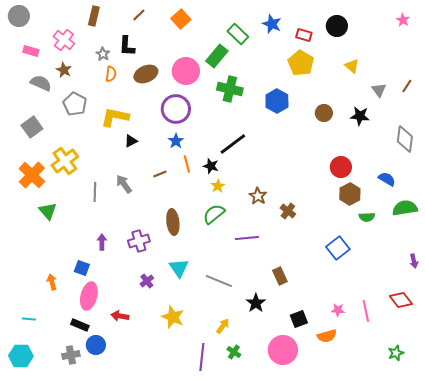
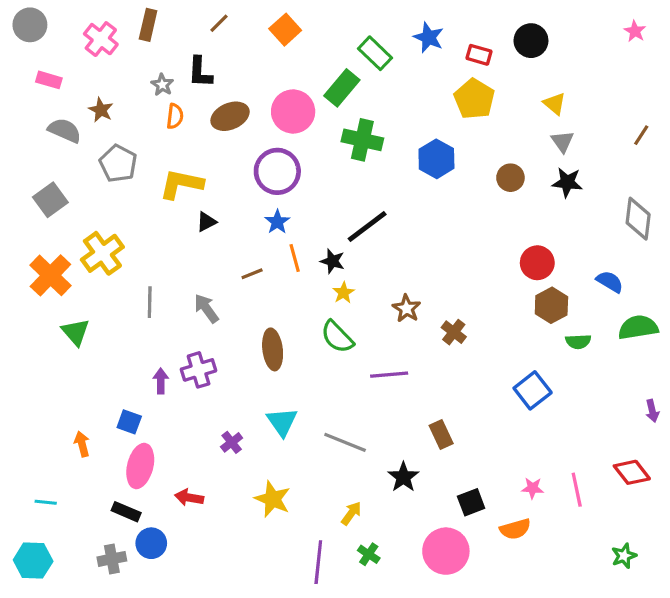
pink cross: (64, 40) -> (101, 39), moved
gray triangle: (379, 90) -> (562, 141), moved
gray arrow: (124, 184) -> (206, 308), moved
green semicircle: (214, 214) -> (337, 337), turned -95
purple cross: (139, 241) -> (199, 370), moved

